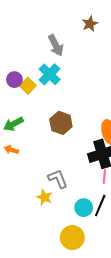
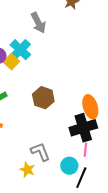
cyan cross: (50, 74) -> (20, 50), moved
cyan circle: (84, 208) -> (69, 166), moved

